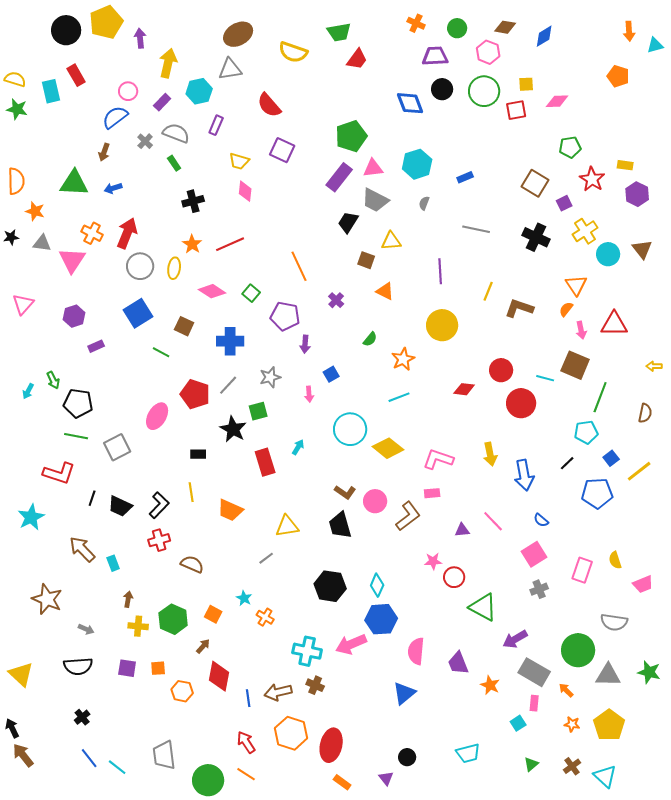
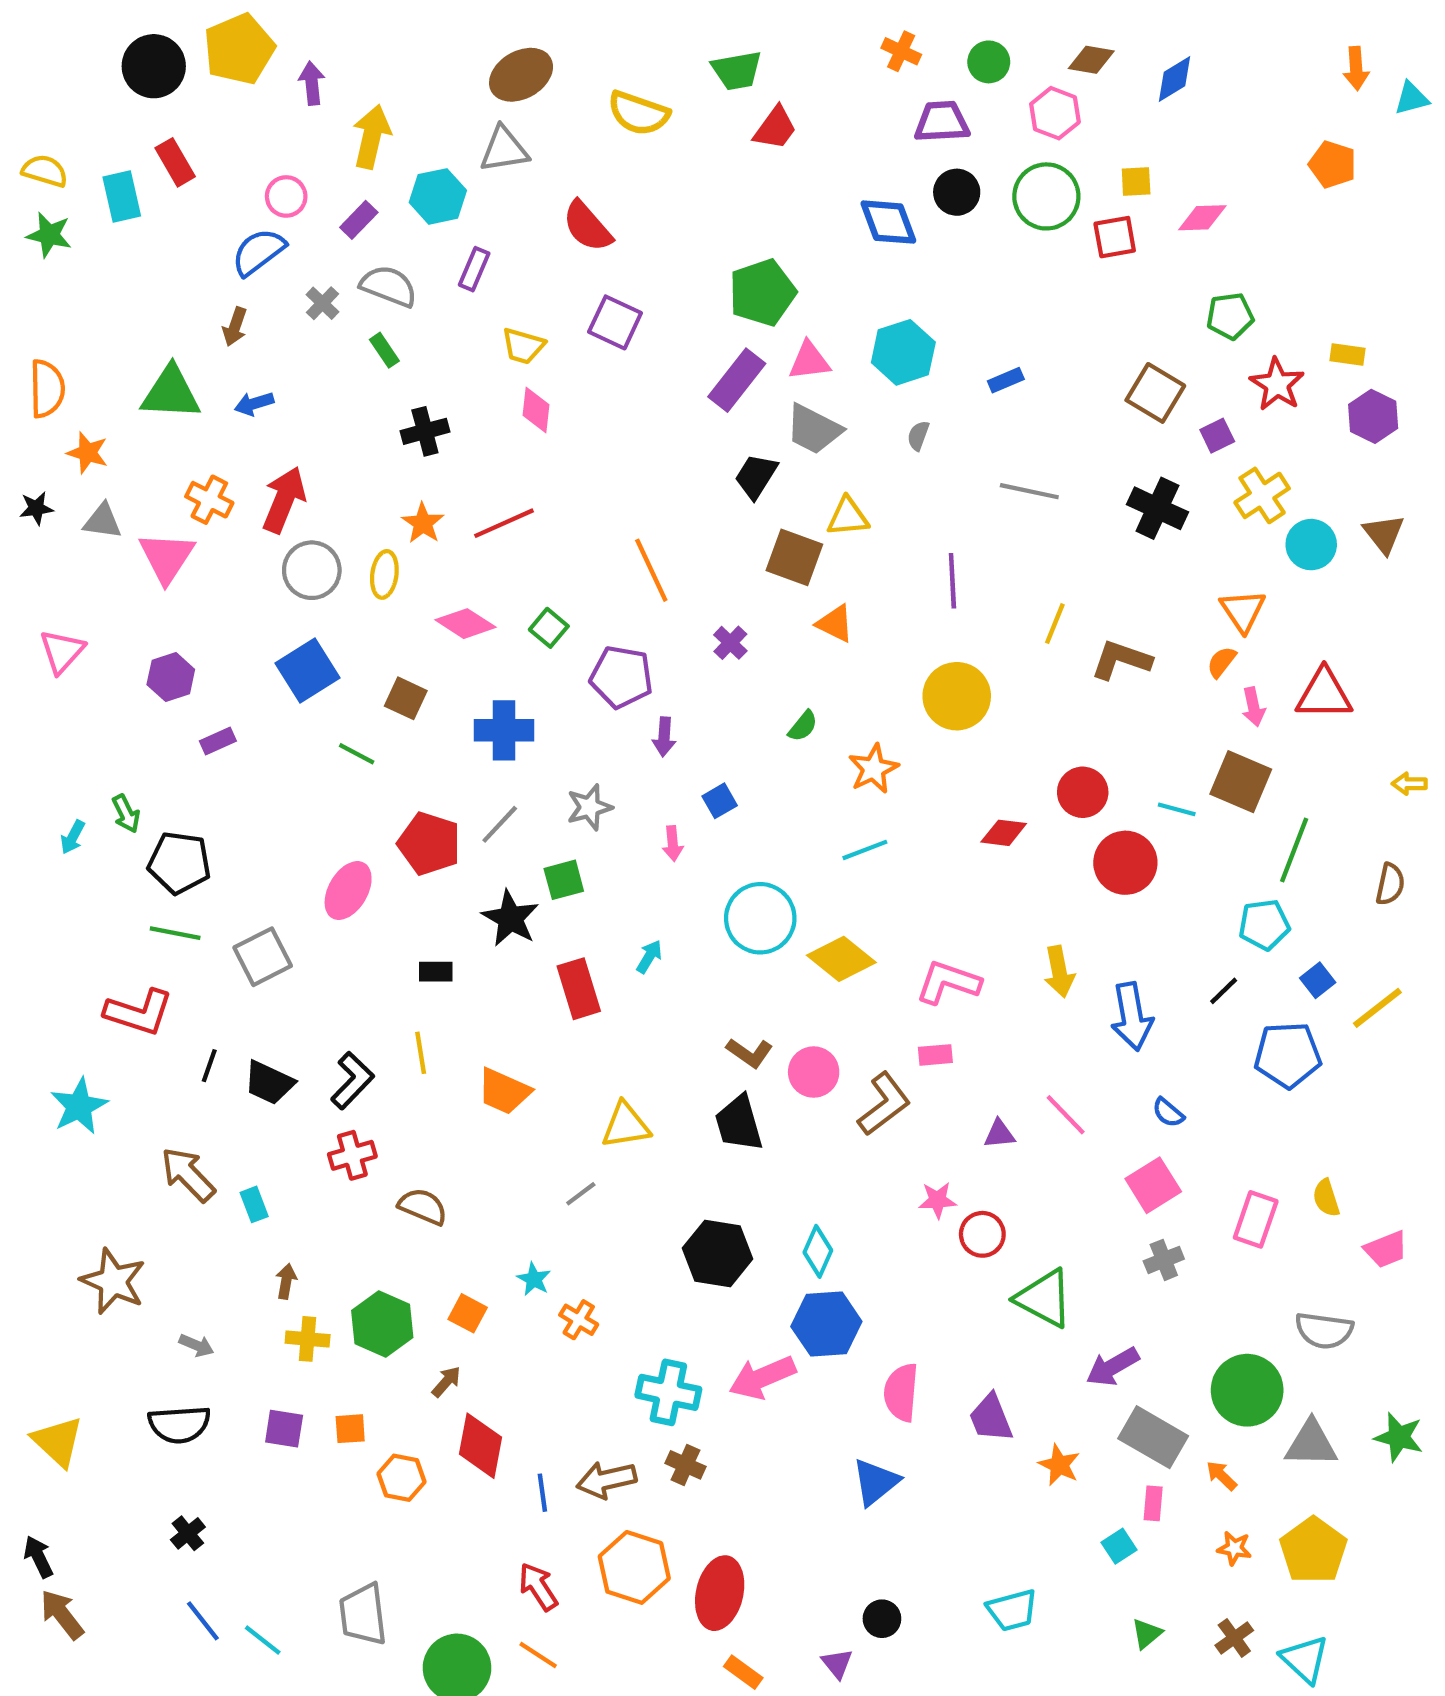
brown square: (366, 260) -> (794, 557), size x1.5

